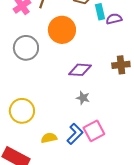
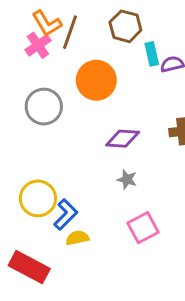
blue L-shape: (75, 134) -> (66, 214), moved

